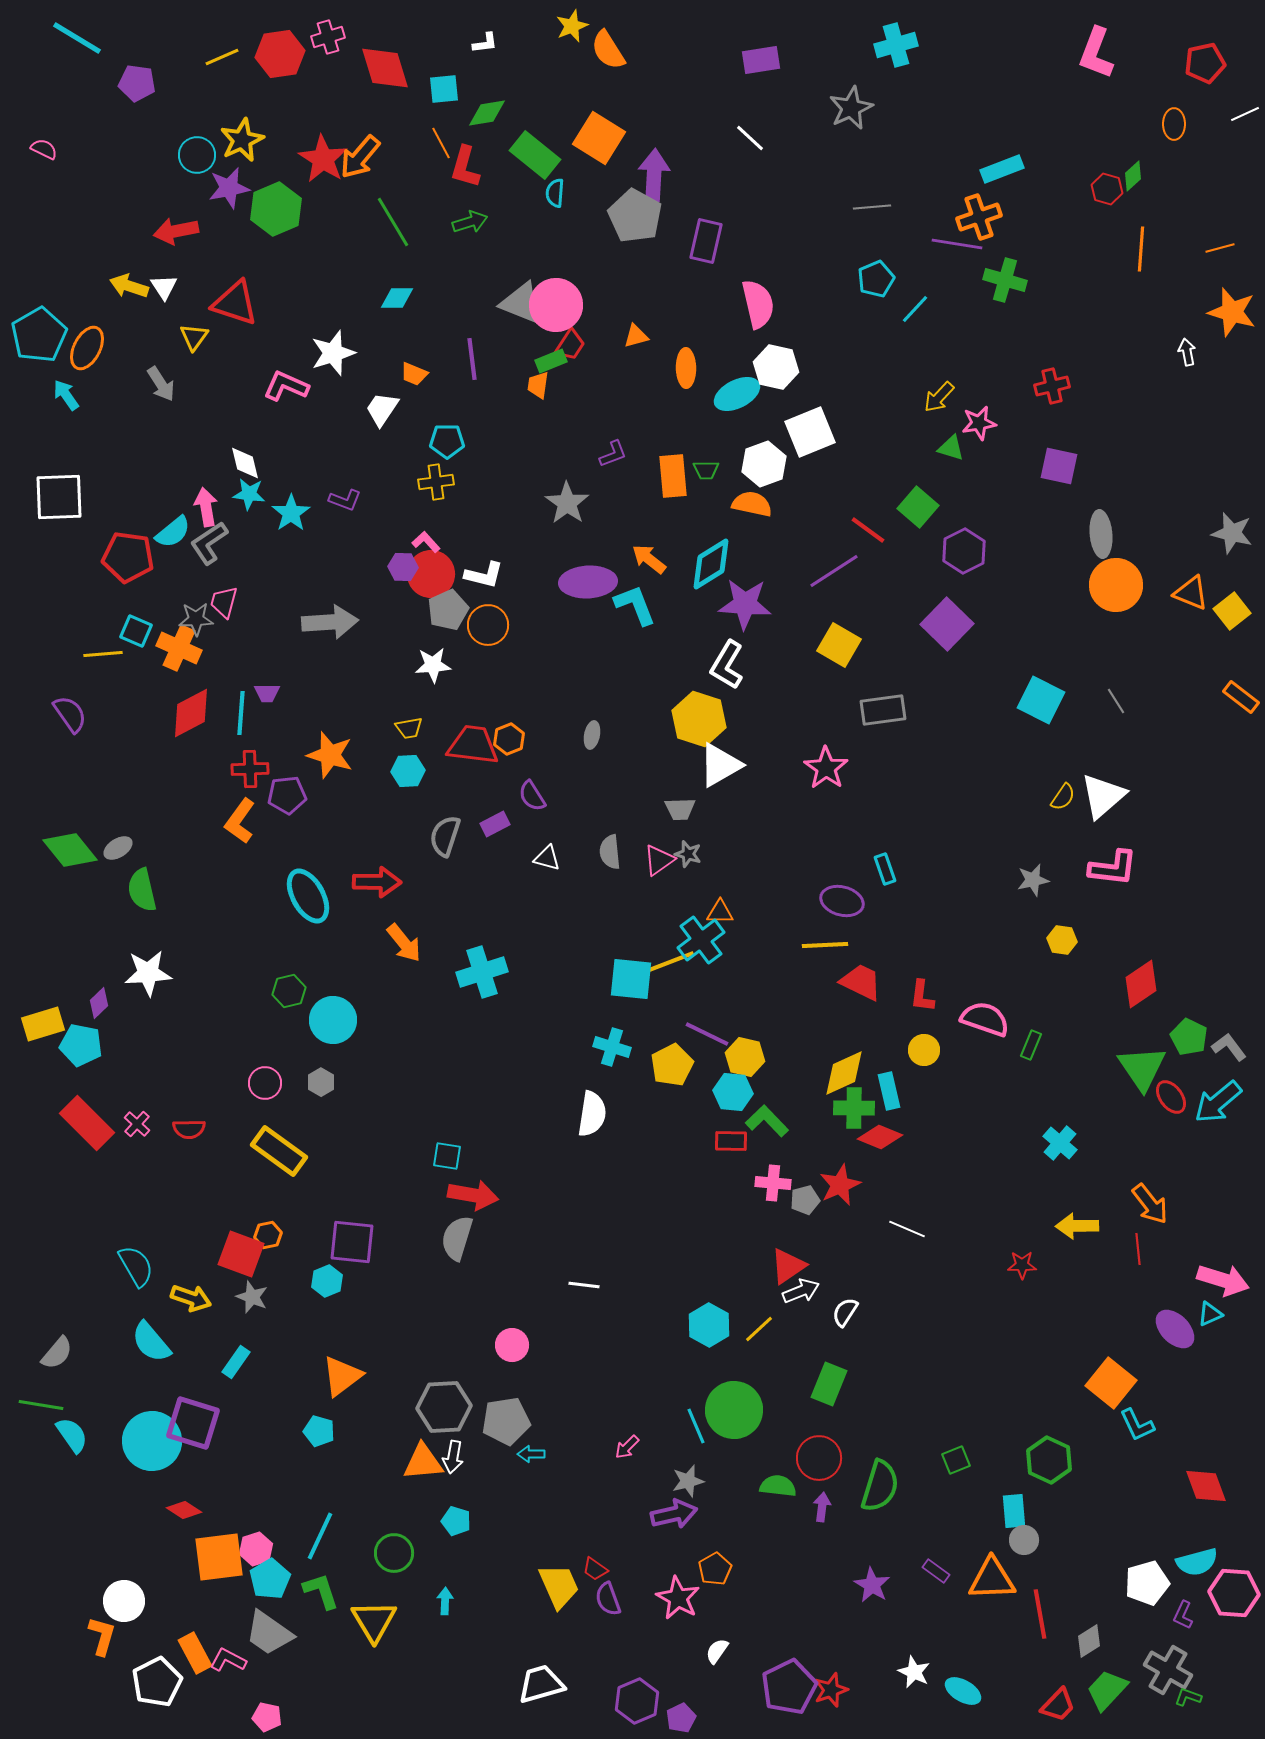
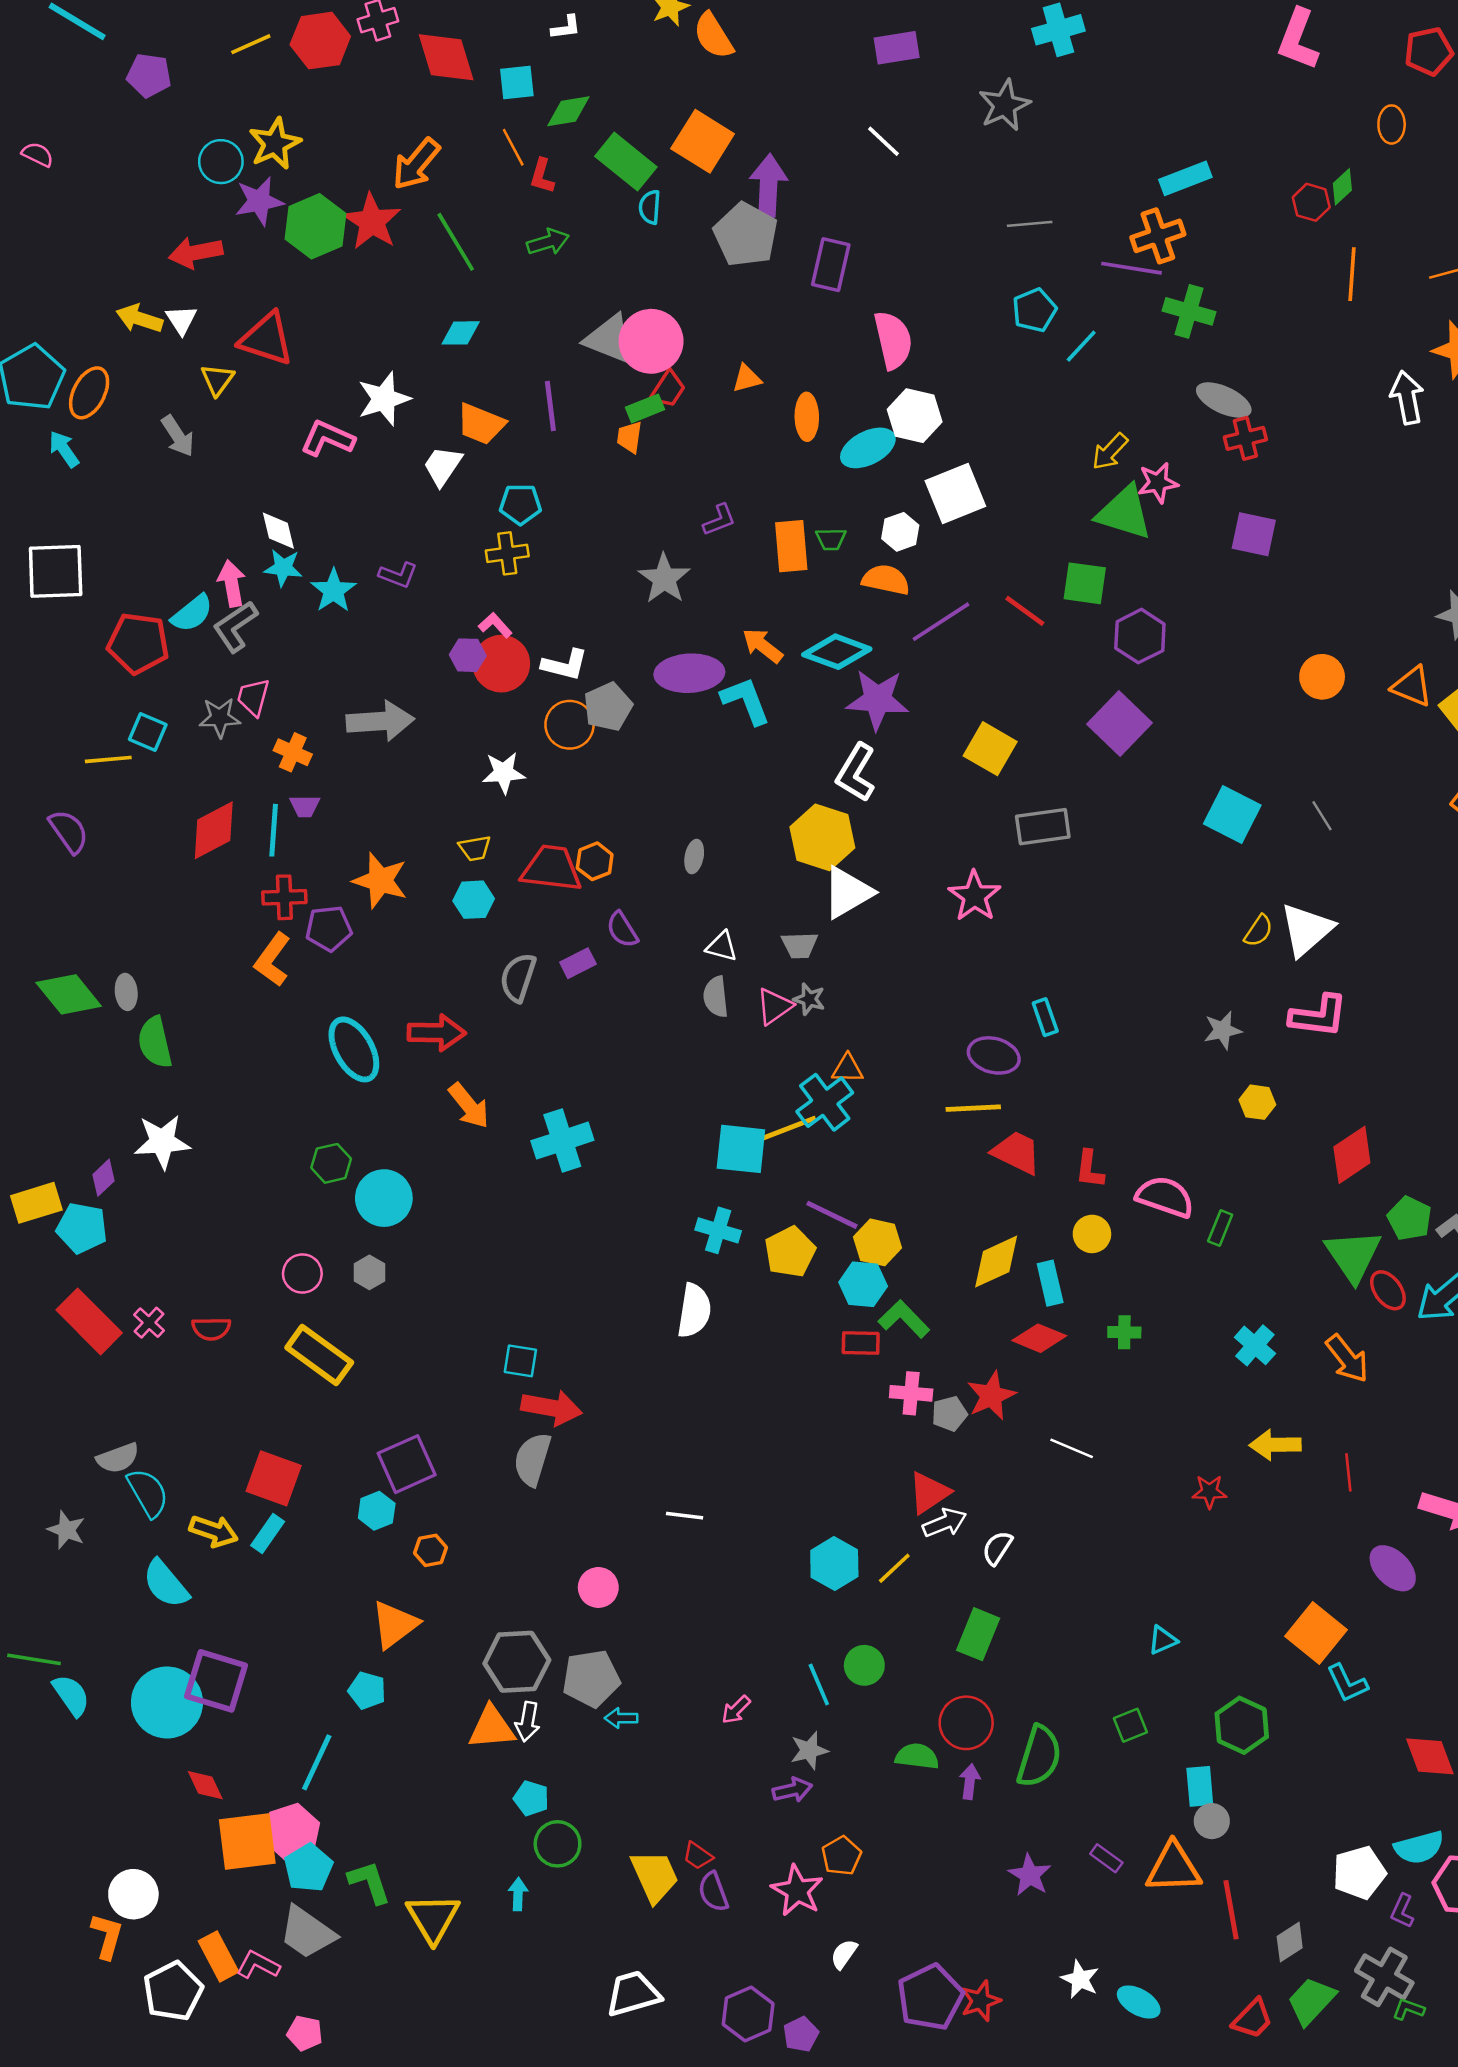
red star: (323, 159) -> (372, 221), moved
red L-shape: (465, 167) -> (542, 176), size x0.7
white arrow: (1187, 352) -> (1407, 398), size x1.6
orange trapezoid: (414, 374) -> (481, 424), size x1.5
green triangle: (951, 448) -> (1124, 513), size x1.8
white hexagon: (764, 464) -> (900, 532), size x0.7
green square: (918, 507) -> (1085, 583), turned -33
gray ellipse: (1101, 534) -> (1224, 400), moved, turned -60
cyan diamond: (711, 564) -> (837, 652), turned 52
purple line: (834, 571) -> (941, 622), moved
orange circle: (1116, 585) -> (1322, 677), size x0.7
gray pentagon: (448, 610) -> (608, 707), moved
orange cross: (179, 648) -> (293, 752), moved, size x0.7
gray ellipse: (118, 848) -> (126, 992), turned -64
white triangle: (547, 858) -> (722, 946), moved
green cross: (854, 1108) -> (1124, 1332), moved, size x0.7
orange arrow: (1150, 1204) -> (1347, 1359), moved
orange hexagon: (268, 1235) -> (431, 1550), moved
purple square: (352, 1242) -> (407, 1464), turned -30
gray star: (252, 1297) -> (66, 1530), moved
cyan triangle: (1210, 1314) -> (1163, 1640), moved
gray semicircle: (57, 1353) -> (118, 1458), moved, turned 30
cyan rectangle: (236, 1362) -> (268, 1534), moved
green circle: (734, 1410) -> (864, 1665), size x0.6
red diamond: (184, 1510) -> (205, 1785), turned 32
purple arrow: (674, 1514) -> (792, 1790), size x0.7
cyan line: (320, 1536) -> (317, 1762), moved
pink hexagon: (256, 1549) -> (292, 1832), size x1.4
green circle: (394, 1553) -> (558, 1844), moved

